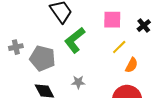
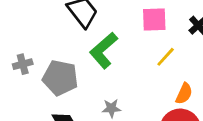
orange semicircle: (132, 65) -> (184, 94), moved

